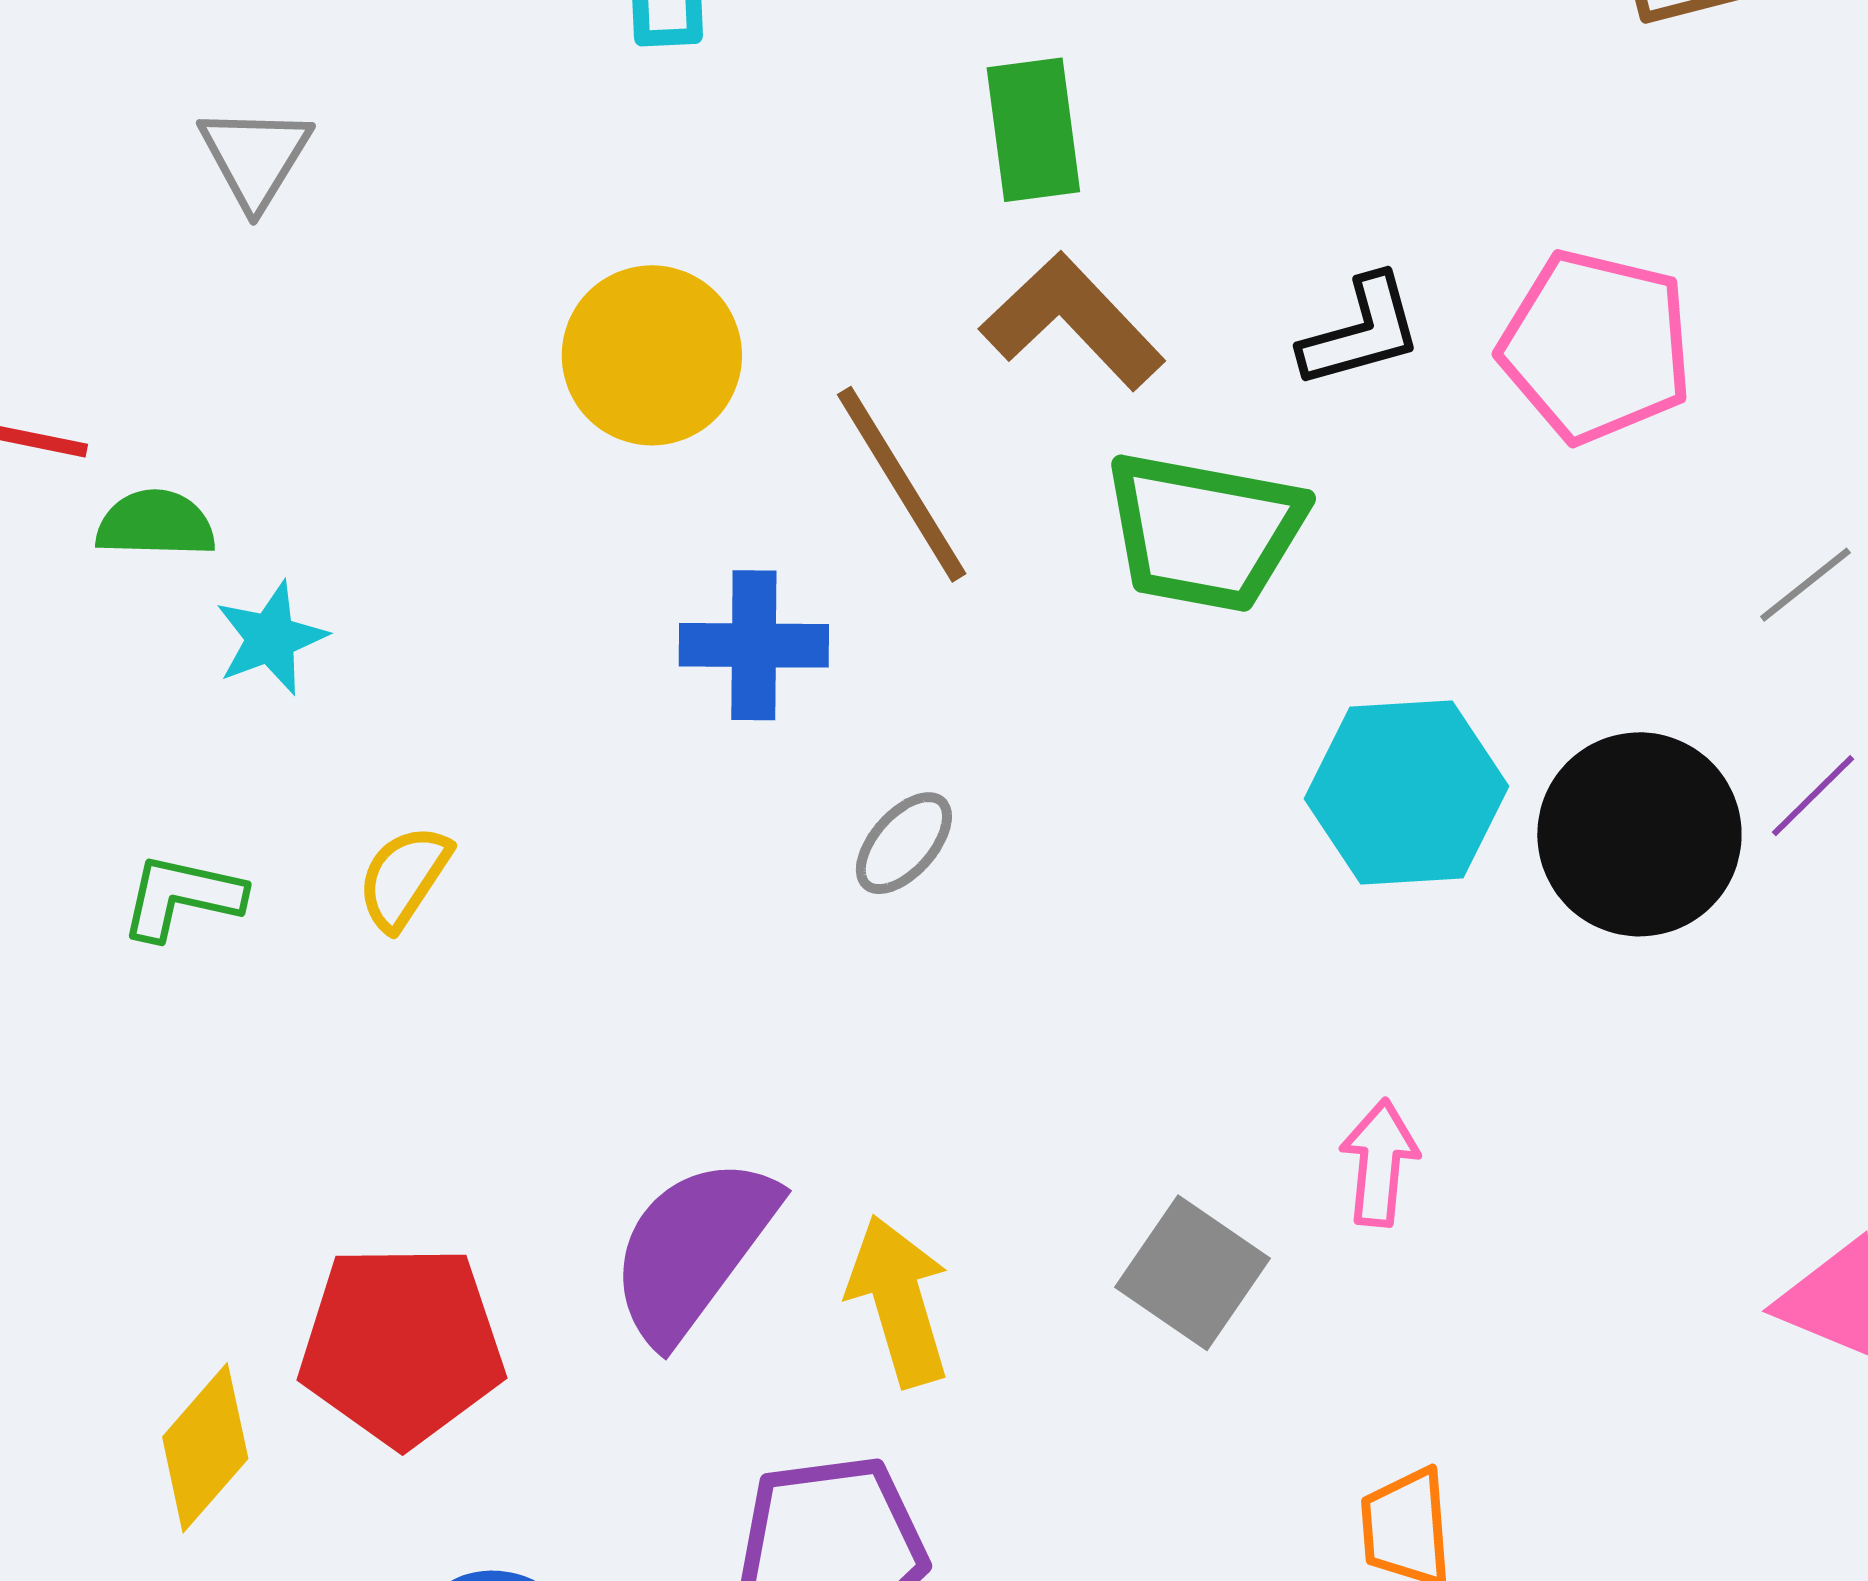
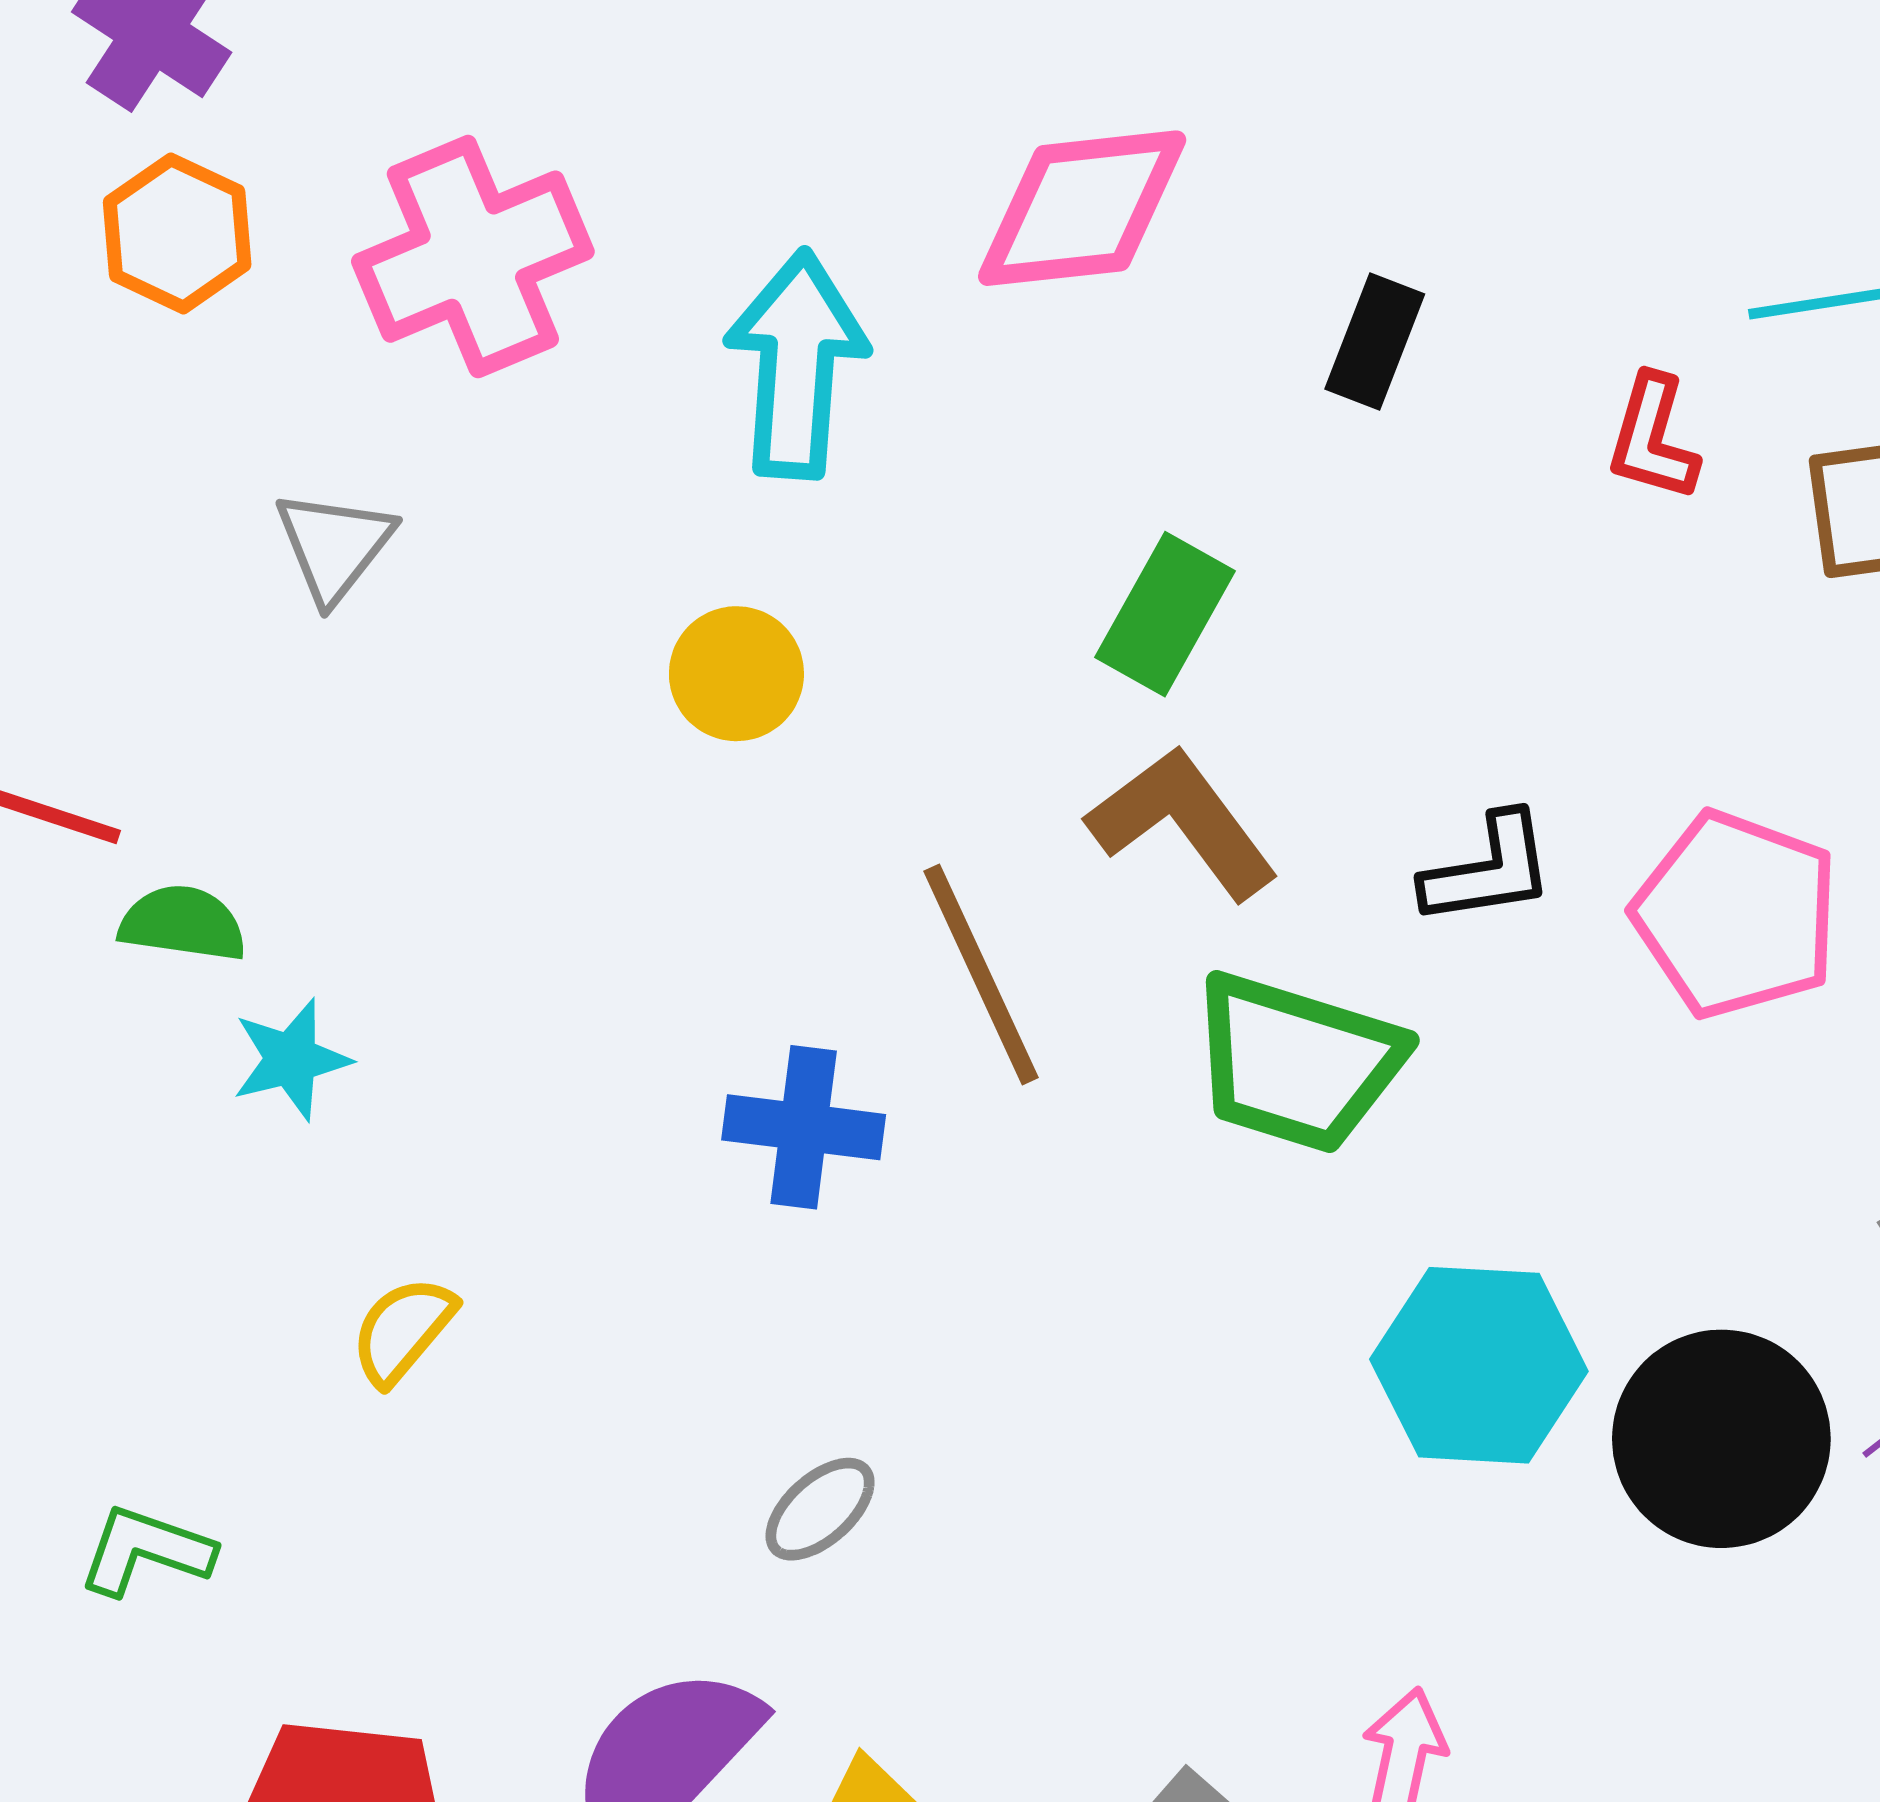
green rectangle: (1033, 130) -> (1165, 614), turned 30
yellow circle: (652, 355) -> (736, 674), moved, size x0.7
gray ellipse: (904, 843) -> (820, 1509), moved
green L-shape: (182, 897) -> (146, 1551), moved

